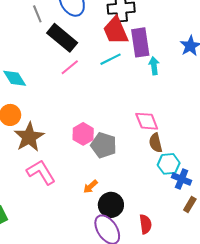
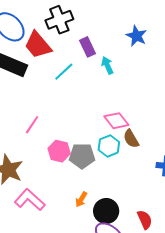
red trapezoid: (116, 31) -> (38, 45), moved
purple rectangle: (140, 42) -> (88, 47), size x0.7
pink line: (70, 67) -> (32, 125), moved
cyan hexagon: (169, 164) -> (109, 146), moved

